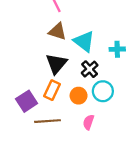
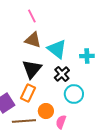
orange circle: (79, 96) -> (46, 111), moved

